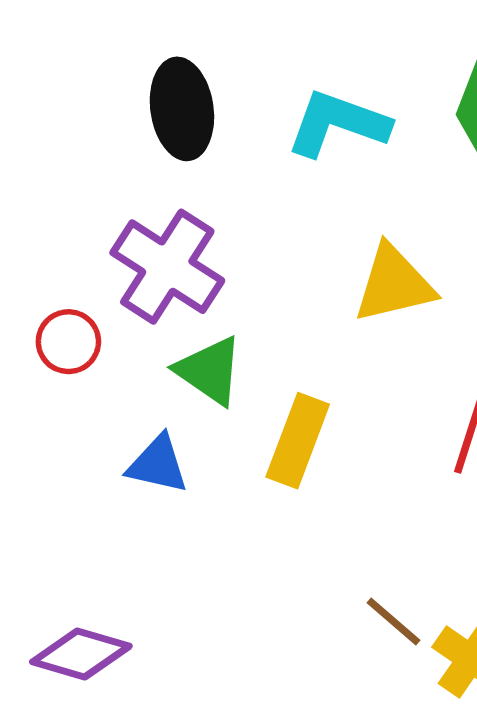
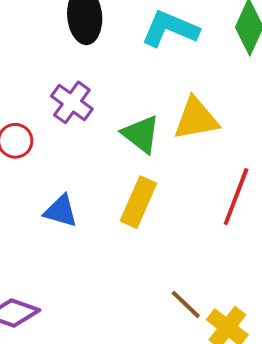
purple cross: (167, 267) -> (72, 102), size x0.7
green triangle: (210, 371) -> (141, 134), moved

